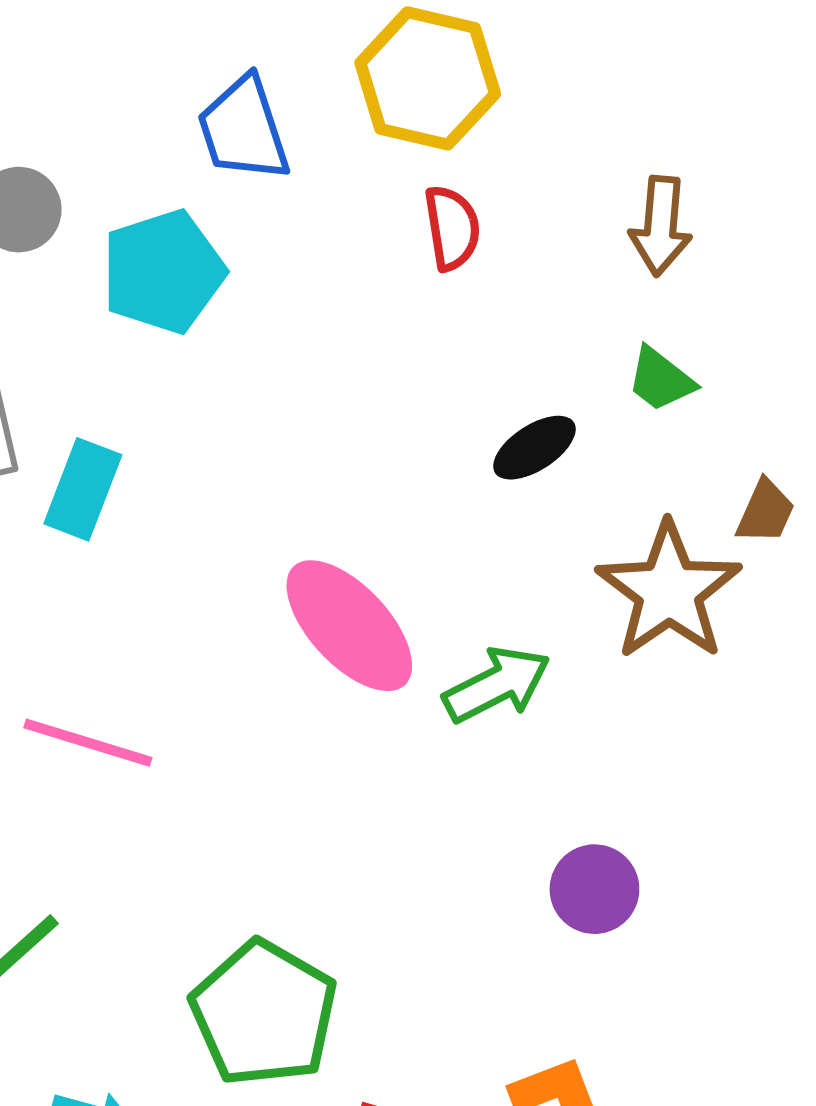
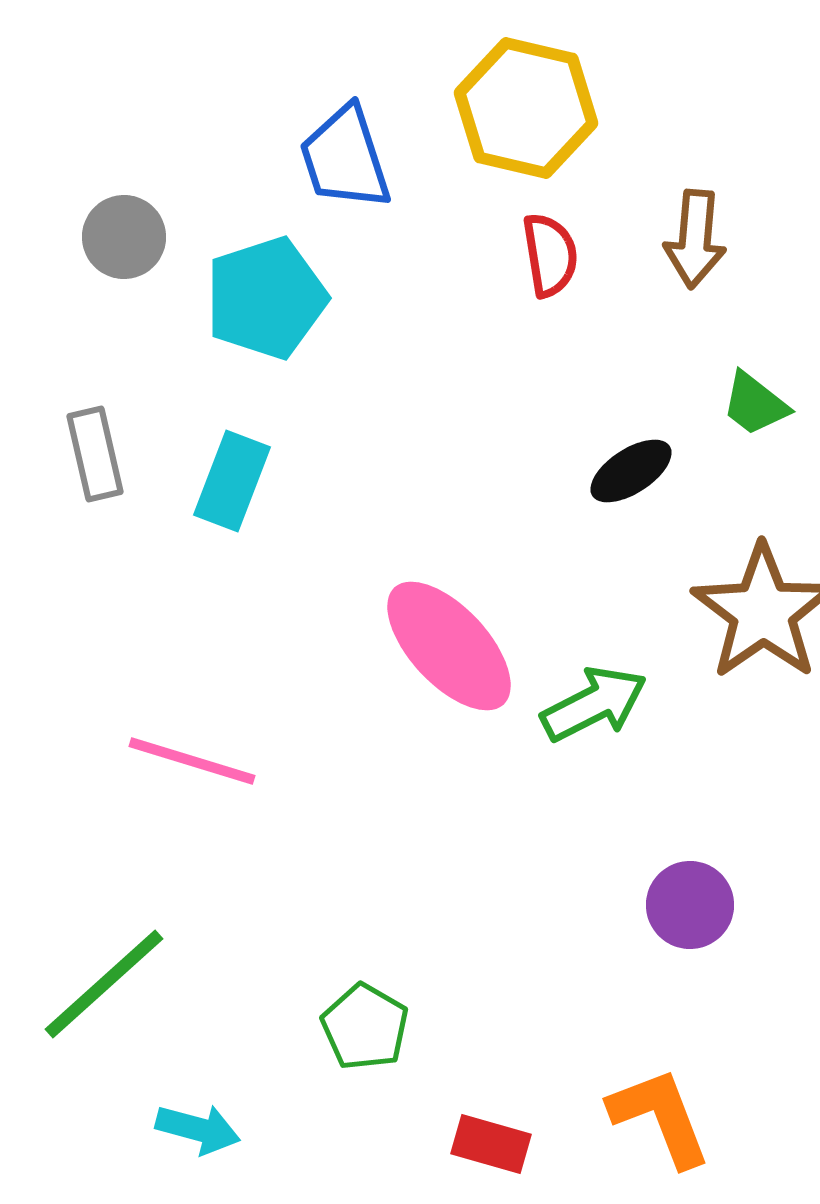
brown arrow: (661, 226) -> (695, 239), moved
cyan rectangle: (83, 489) -> (232, 481), moved
green pentagon: (264, 1013) -> (365, 1027), size x0.6

